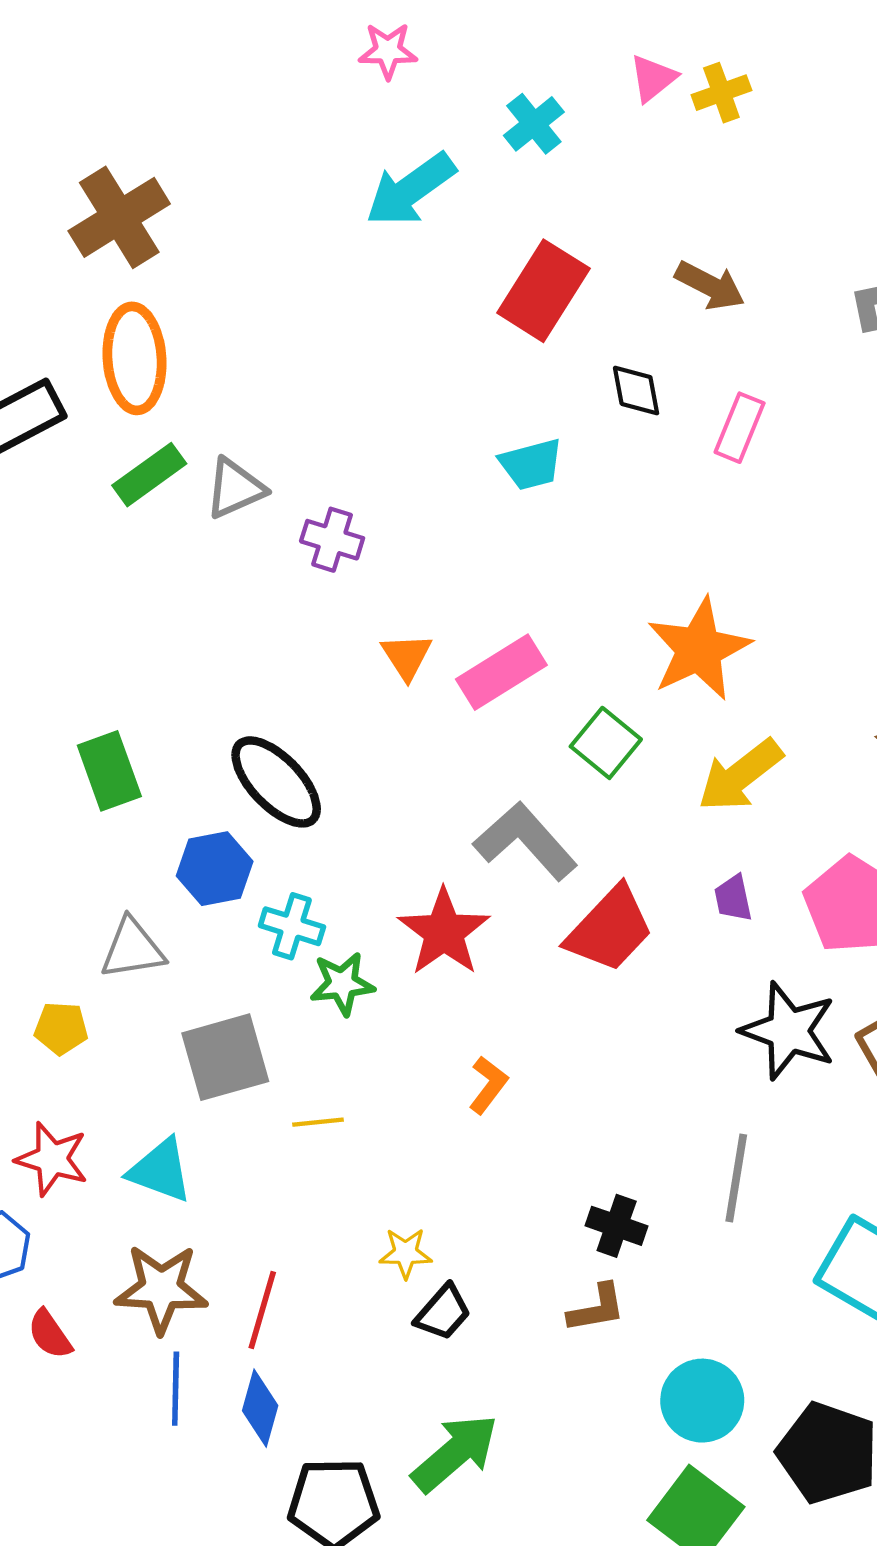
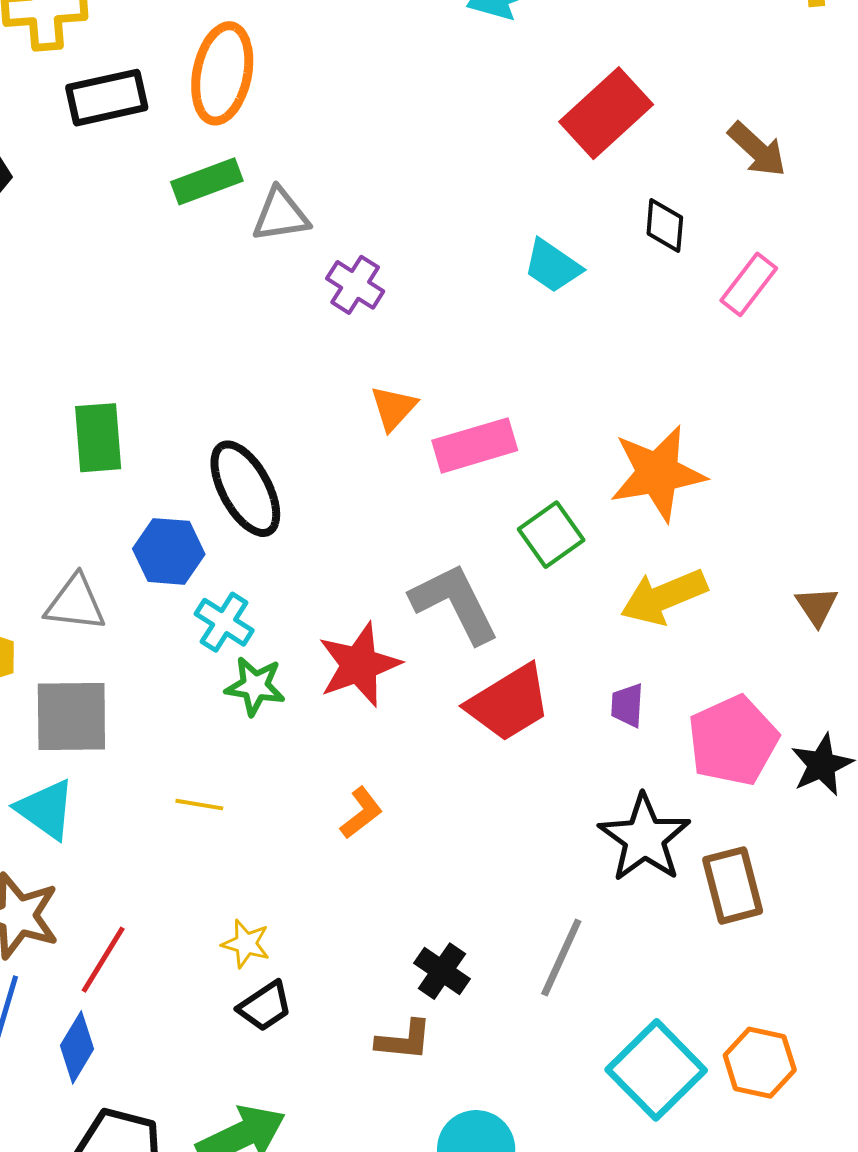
cyan trapezoid: (531, 464) -> (553, 266), turned 34
gray square: (225, 1057) -> (71, 716), moved

